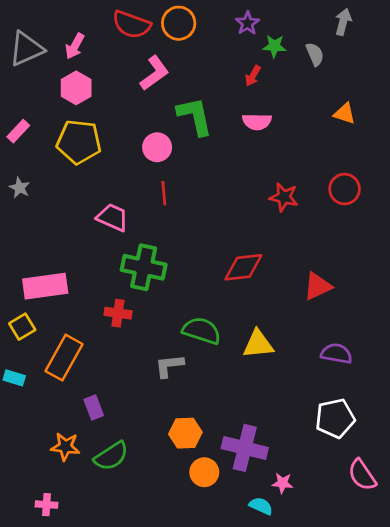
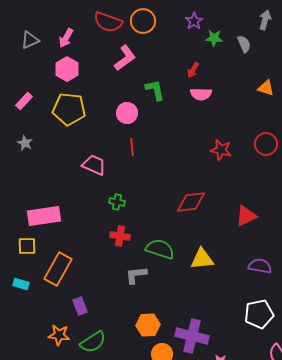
gray triangle: (26, 49) -> (30, 40), size x0.7
red arrow: (253, 76) -> (193, 70), moved
green L-shape: (195, 116) -> (155, 90), size x0.7
green cross: (144, 267) -> (117, 202), size x0.5
red cross: (118, 313) -> (120, 236), moved
yellow square: (22, 327) -> (27, 246), turned 30

